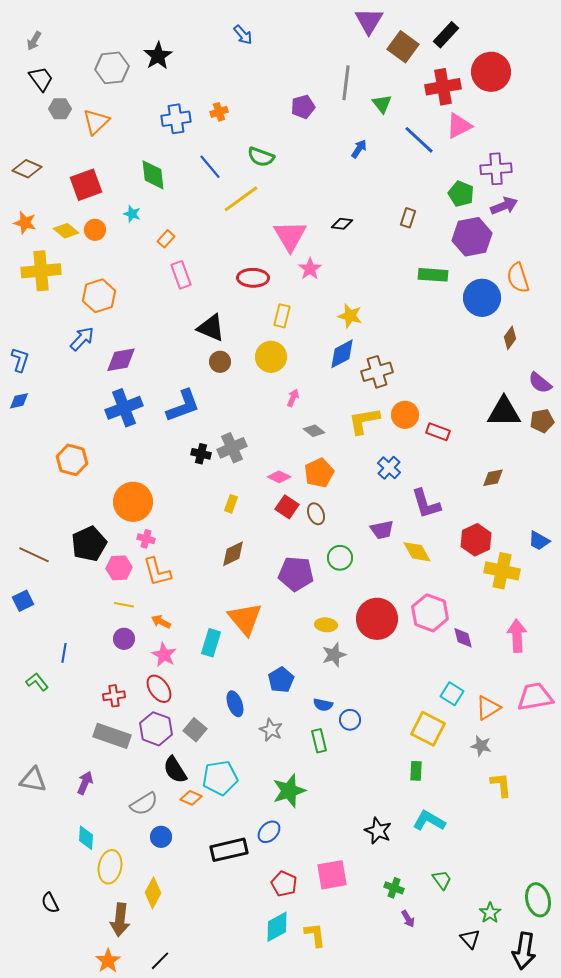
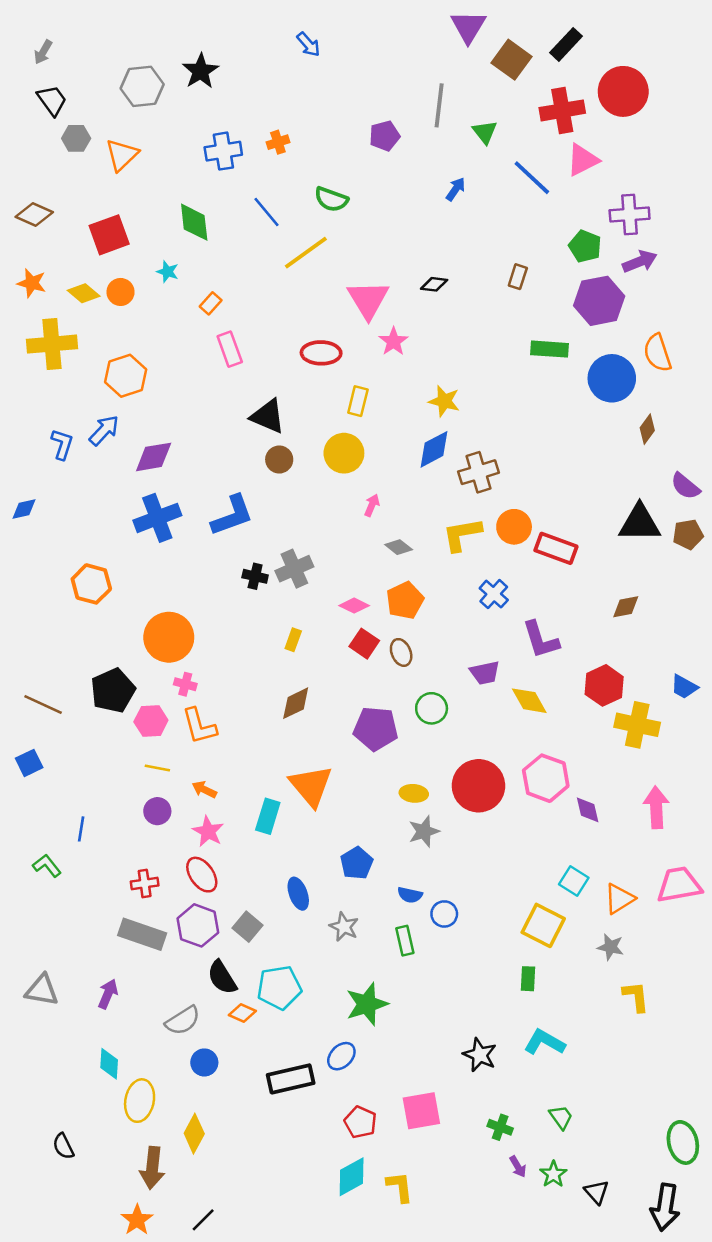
blue L-shape: (20, 360) -> (62, 444), moved
red rectangle: (438, 432) -> (556, 548), size x1.4
green star: (490, 913) -> (553, 1174), moved

